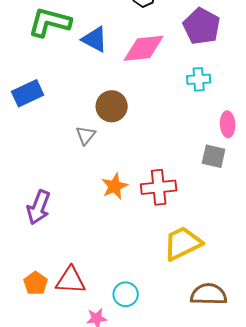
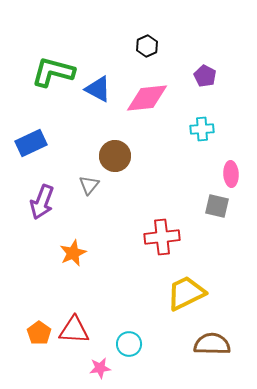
purple pentagon: (202, 26) -> (205, 76), size x0.6
orange star: (115, 186) -> (73, 253), moved
purple arrow: (39, 207) -> (42, 202), moved

